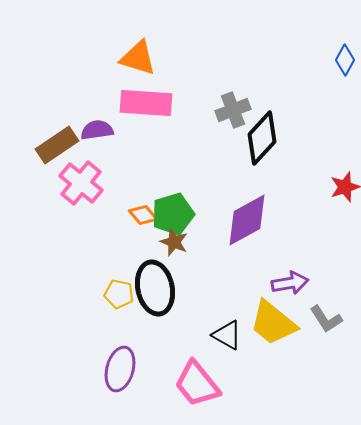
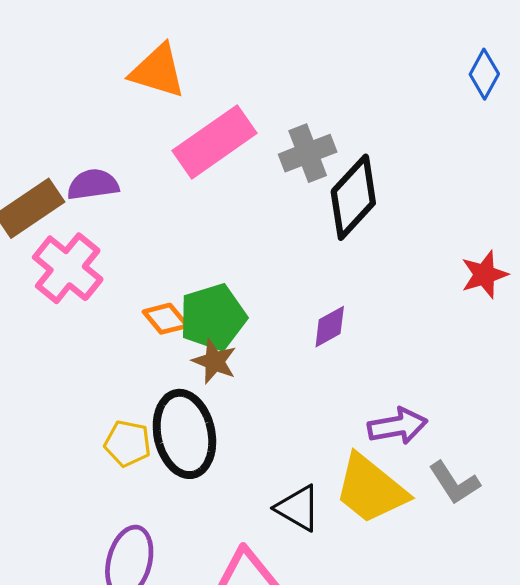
pink rectangle: (146, 103) -> (214, 142), moved, turned -39
purple diamond: (247, 220) -> (330, 327), size x0.5

